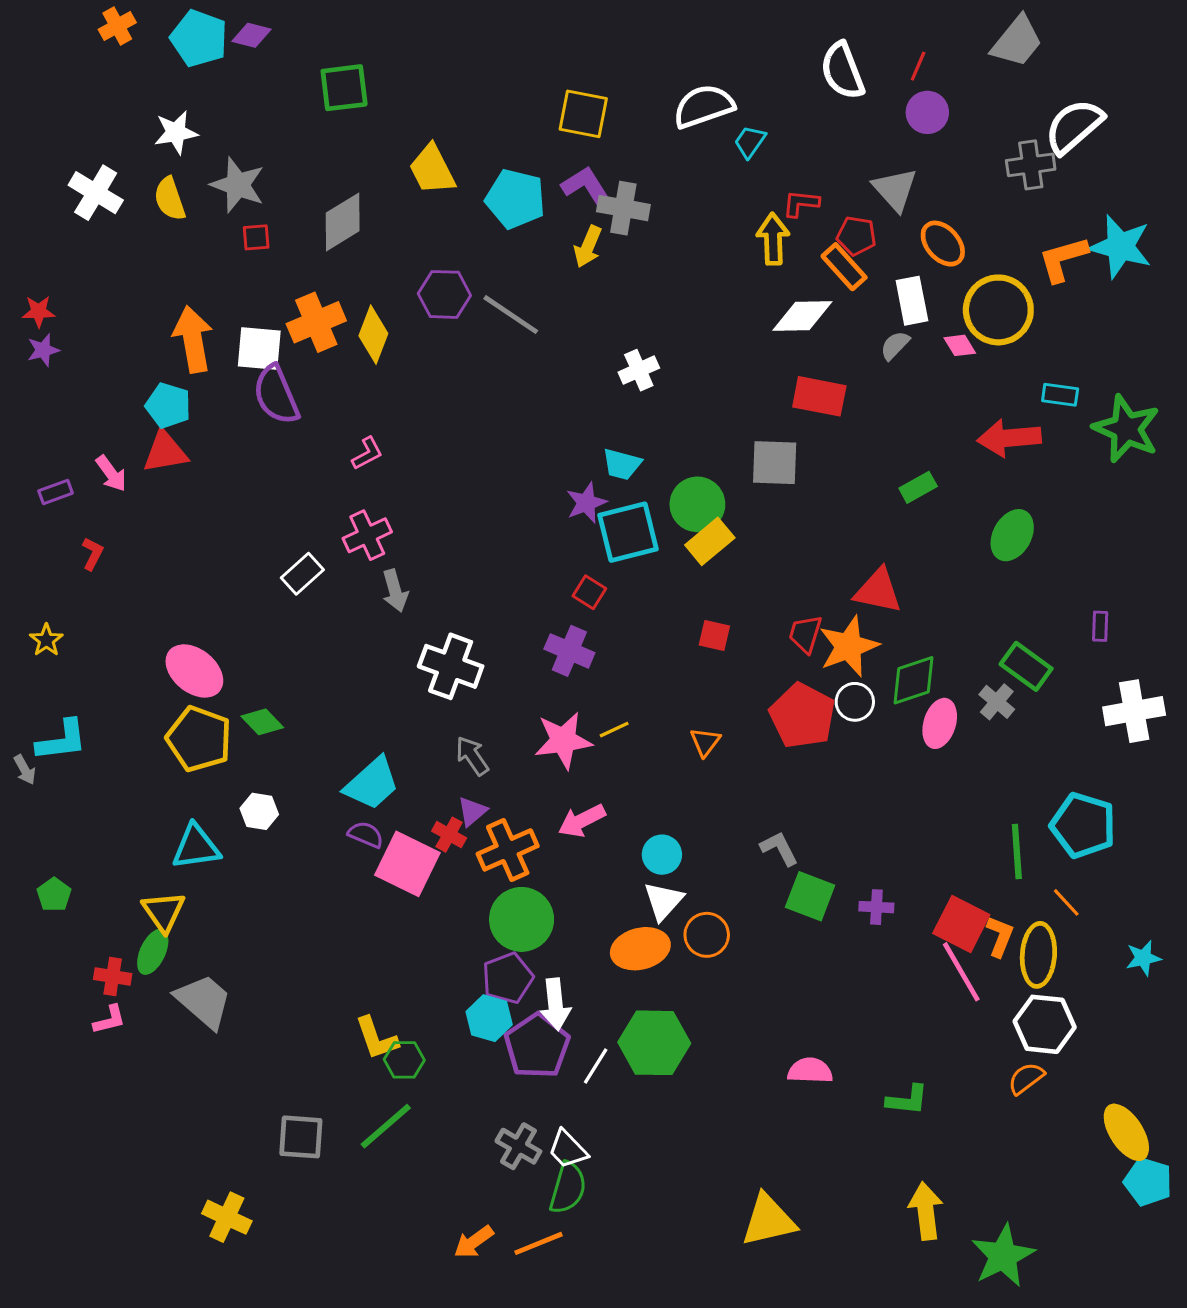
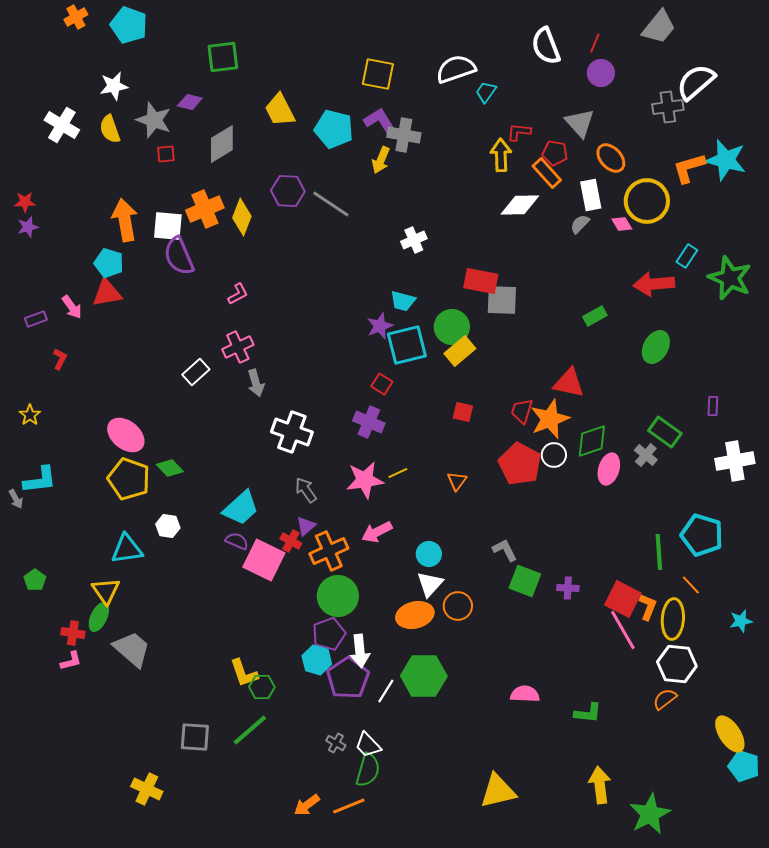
purple diamond: (252, 35) -> (190, 102), moved
cyan rectangle: (1060, 395) -> (687, 256), turned -65
red rectangle: (819, 396) -> (481, 281), moved
gray cross: (518, 1146) -> (336, 743), size x0.7

